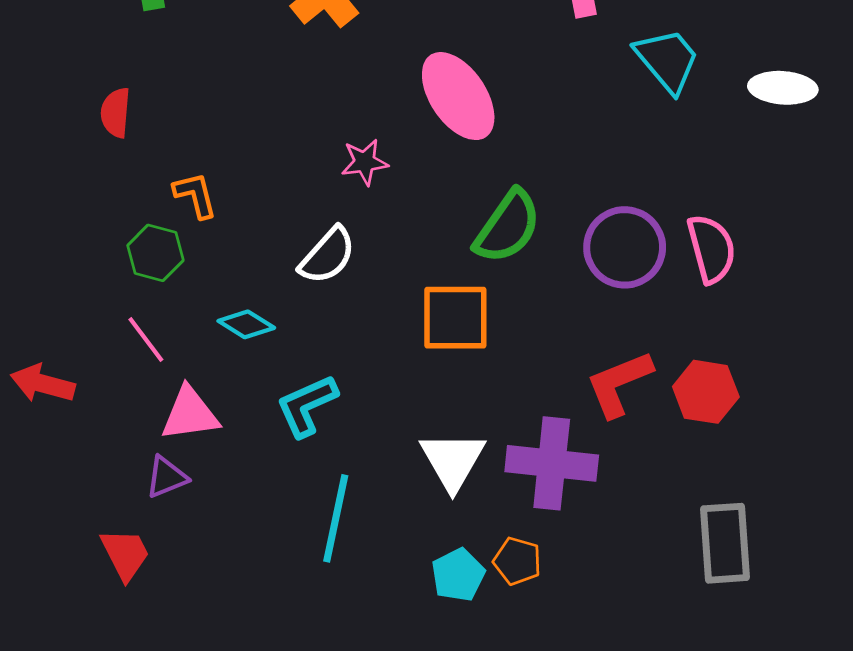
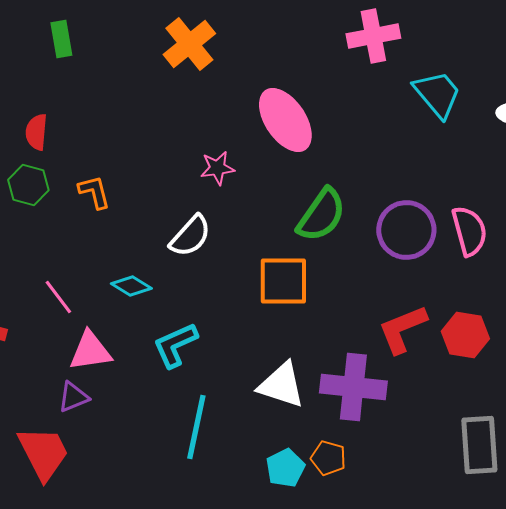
green hexagon: (155, 253) -> (28, 185), moved
white triangle: (453, 461) -> (281, 385), turned -42
red trapezoid: (125, 554) -> (43, 453), size x1.4

